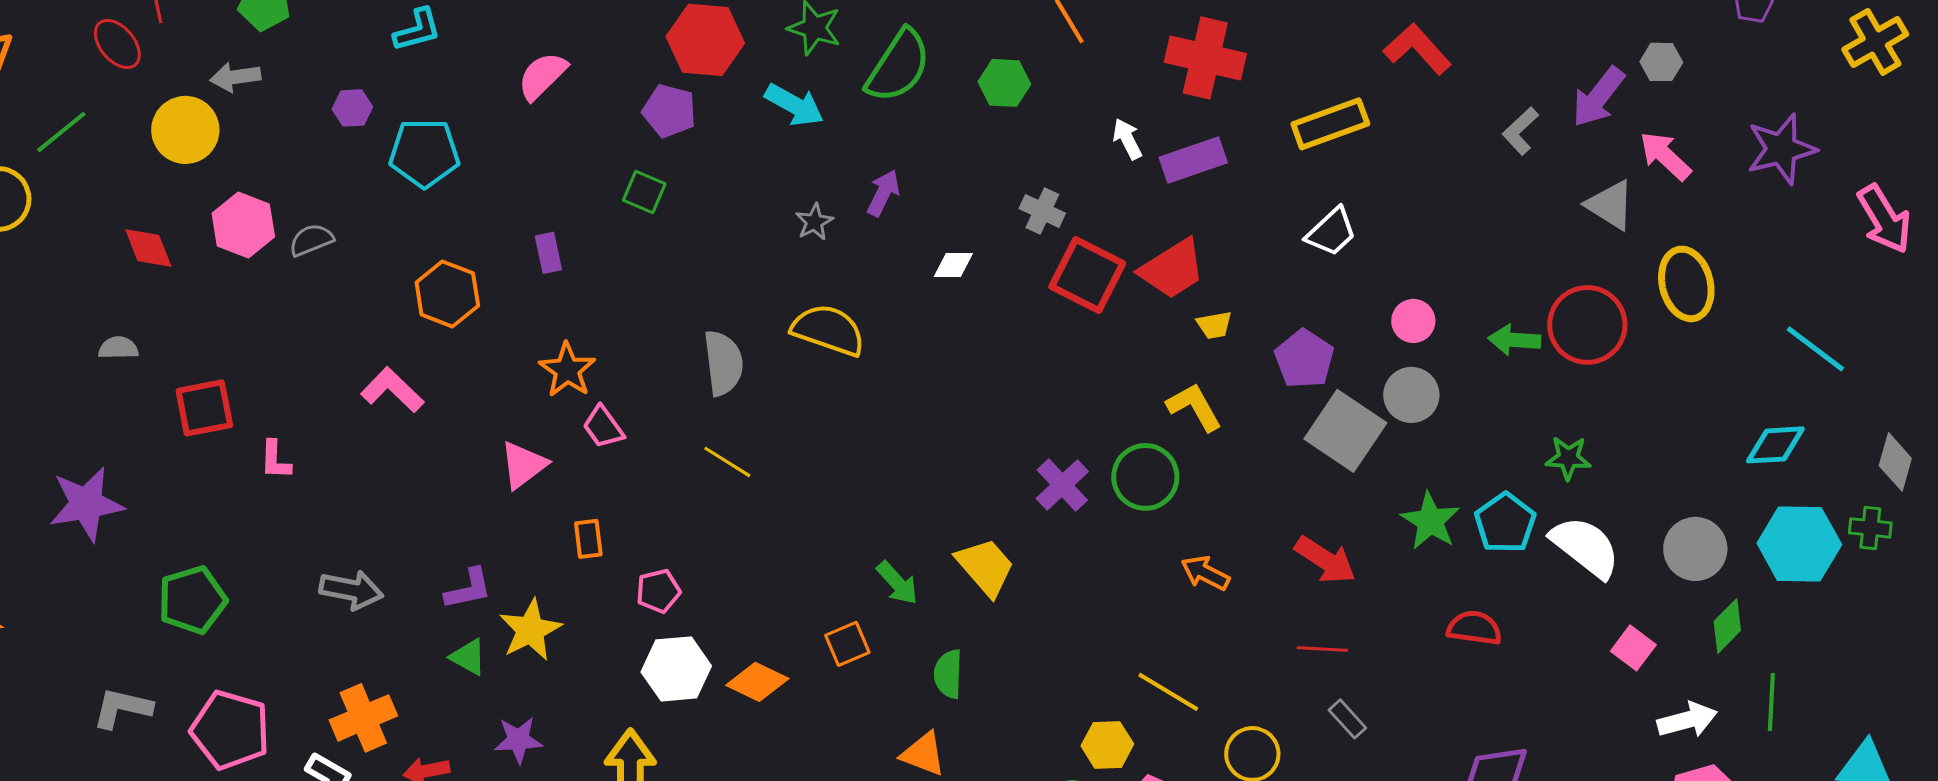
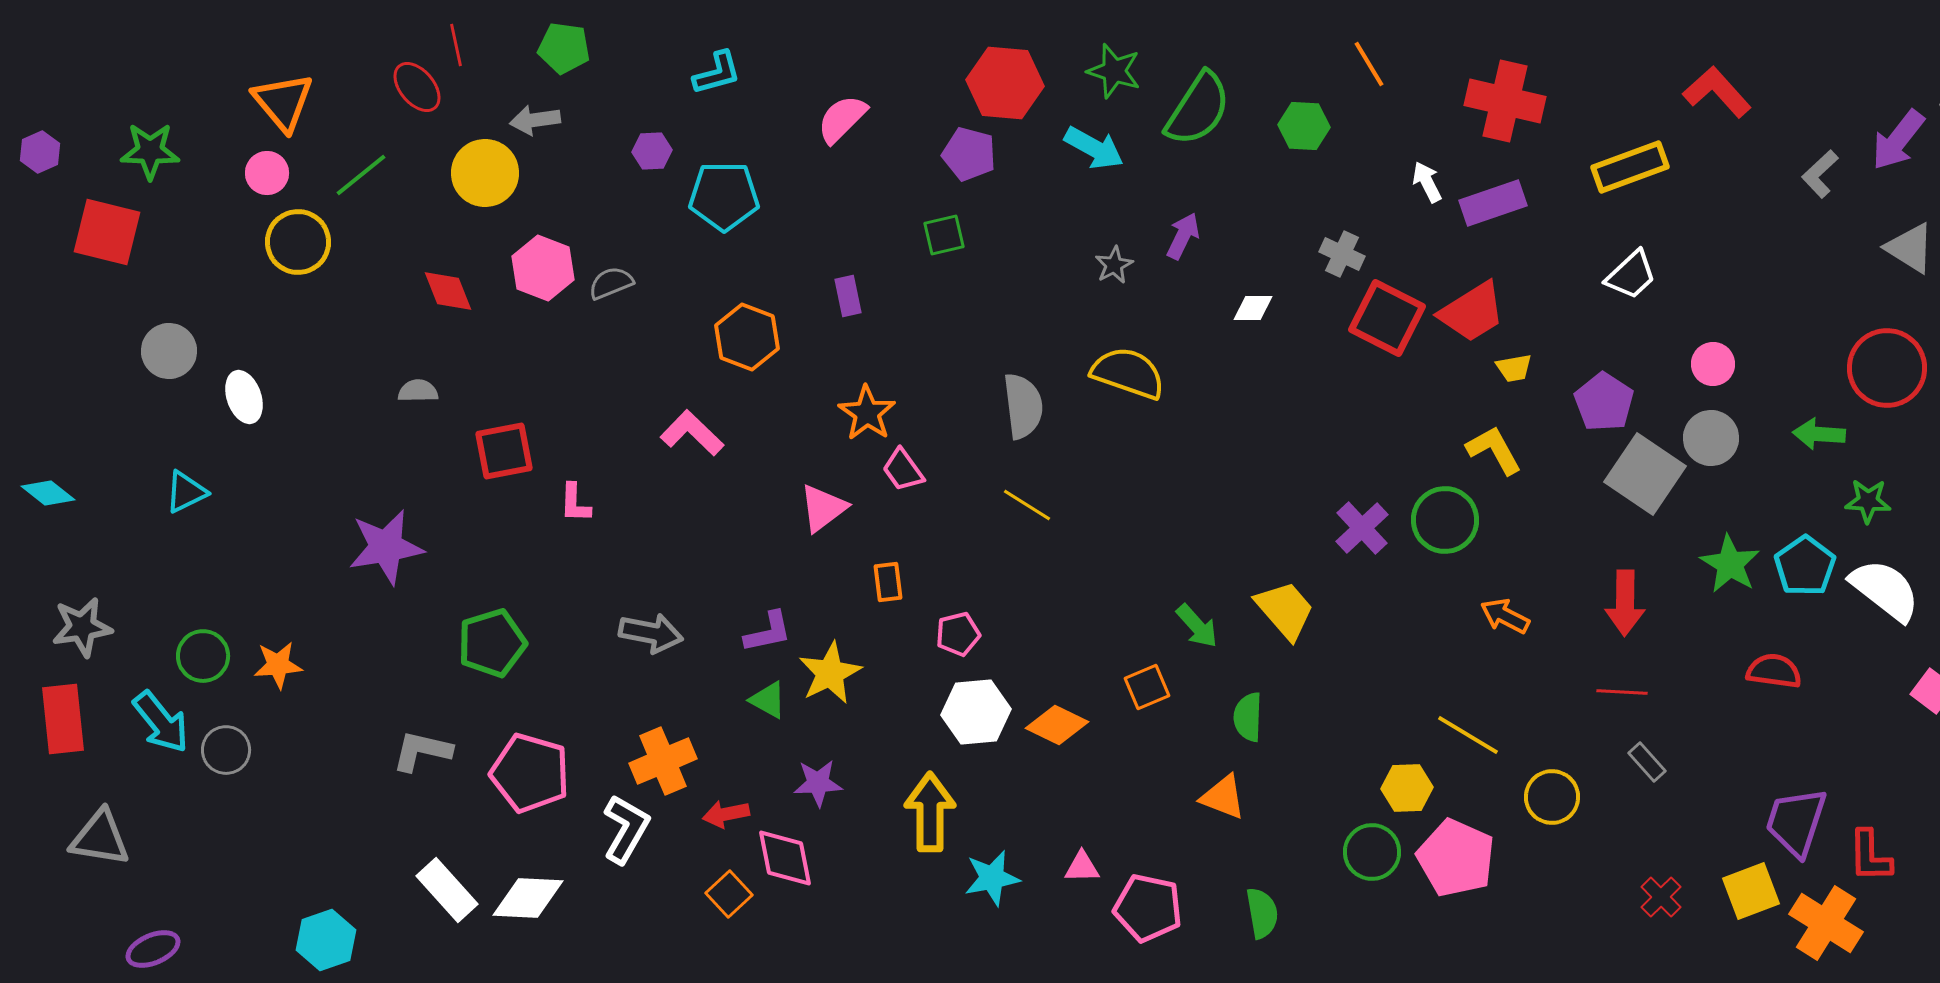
green square: (644, 192) -> (944, 235), turned -36
green arrow: (1514, 340) -> (1819, 434), moved
red arrow: (1325, 560) -> (1625, 603), turned 58

